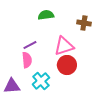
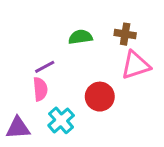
green semicircle: (46, 15) -> (80, 37), moved
pink triangle: (64, 46) -> (136, 65), moved

